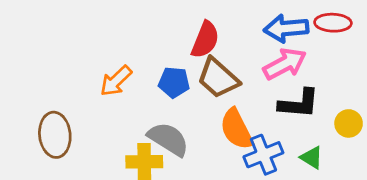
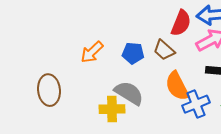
red semicircle: (205, 40) -> (181, 23), moved
brown trapezoid: (218, 78) -> (164, 50), size x0.7

